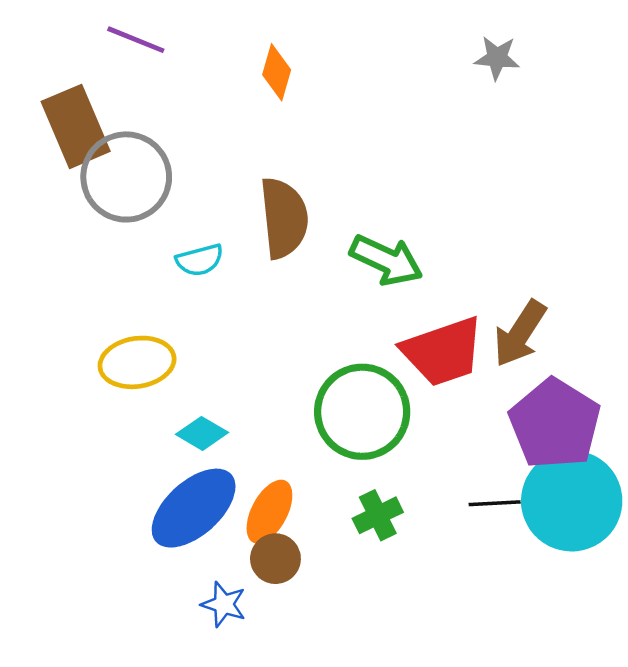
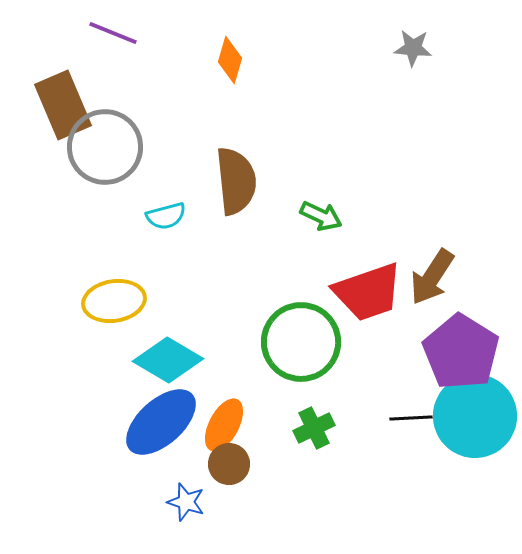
green arrow: (386, 260) -> (321, 216), size x0.7
cyan diamond: (202, 433) -> (168, 360), size x1.6

